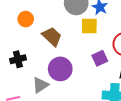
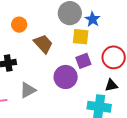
purple square: (100, 58) -> (83, 61), moved
purple circle: (60, 69) -> (66, 77), moved

